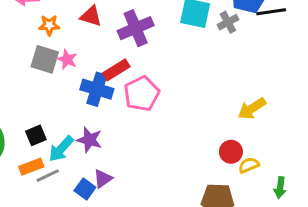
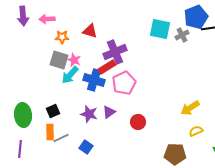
purple cross: (136, 28) -> (115, 52), moved
yellow arrow: (252, 109) -> (190, 108), moved
cyan arrow: (61, 149) -> (70, 75), moved
red circle: (231, 152) -> (138, 122), moved
orange rectangle: (31, 167) -> (50, 132), turned -70
purple triangle: (103, 179) -> (109, 112), moved

